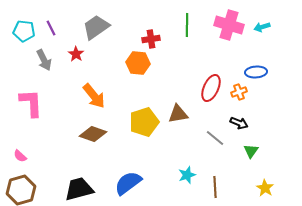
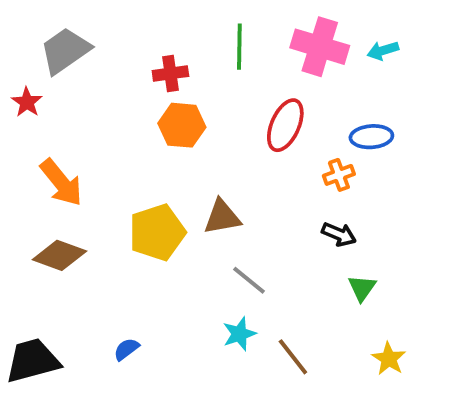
orange hexagon: (138, 63) -> (182, 125), moved
red ellipse: (211, 88) -> (285, 125), moved
gray line: (215, 138) -> (249, 280), moved
blue semicircle: (128, 183) -> (126, 349), size x0.5
brown line: (215, 187) -> (293, 357), turned -35

